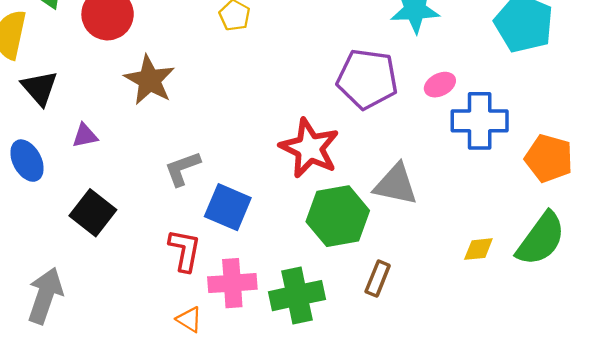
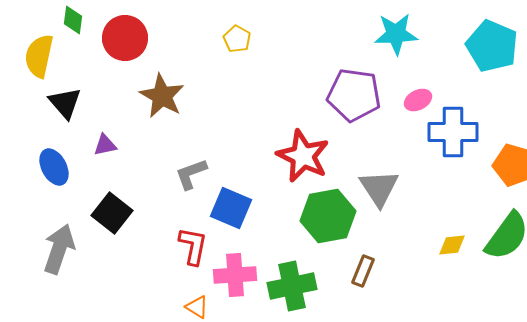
gray triangle: (396, 184) -> (379, 188), turned 45
gray arrow: (45, 296) -> (59, 249), moved

